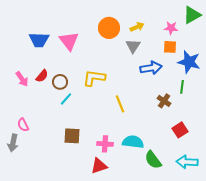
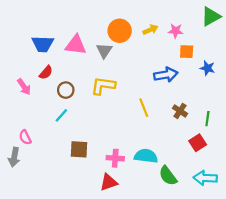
pink star: (171, 28) -> (176, 31), moved
pink triangle: (69, 41) -> (76, 45), turned -45
gray triangle: (133, 46) -> (104, 51), moved
blue star: (189, 62) -> (207, 68), size x0.6
red semicircle: (42, 76) -> (46, 72), moved
green line: (182, 87) -> (207, 119), moved
cyan line: (66, 99) -> (61, 115), moved
yellow line: (120, 104) -> (144, 108), moved

